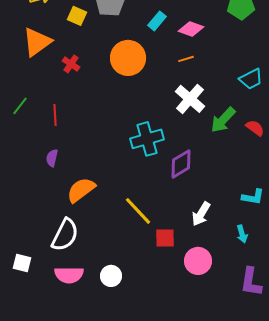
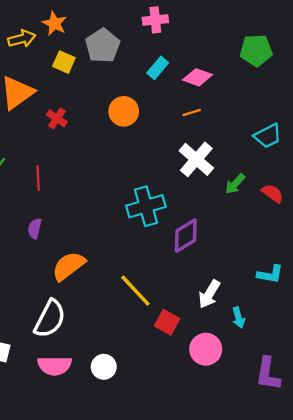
orange circle: (128, 58) -> (124, 111), size x0.7
green arrow: (223, 120) -> (235, 184), size x0.7
cyan arrow: (242, 234) -> (239, 318), moved
red square: (165, 238) -> (167, 322), turned 30

